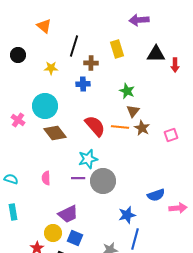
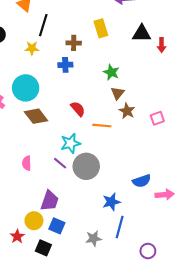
black line: (74, 46) -> (43, 25), moved
red semicircle: (95, 126) -> (78, 109), size x0.7
orange line: (120, 127) -> (102, 126), moved
purple line: (78, 178) -> (60, 163), turned 40
purple trapezoid: (68, 214) -> (50, 201), turned -45

